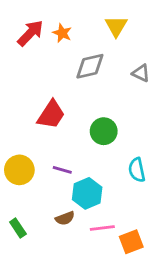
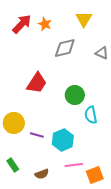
purple line: (62, 170) -> (37, 135), moved
cyan semicircle: (137, 170) -> (91, 115), moved
brown semicircle: (65, 218) -> (42, 174), moved

